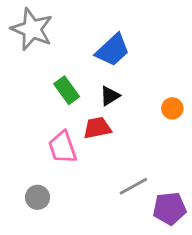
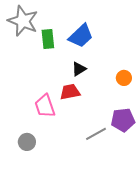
green rectangle: (67, 90) -> (48, 39), moved, turned 30
purple pentagon: (170, 208) -> (123, 120), moved

